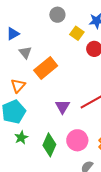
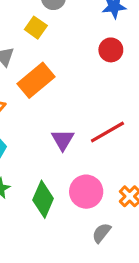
yellow square: (77, 33) -> (36, 28), moved

